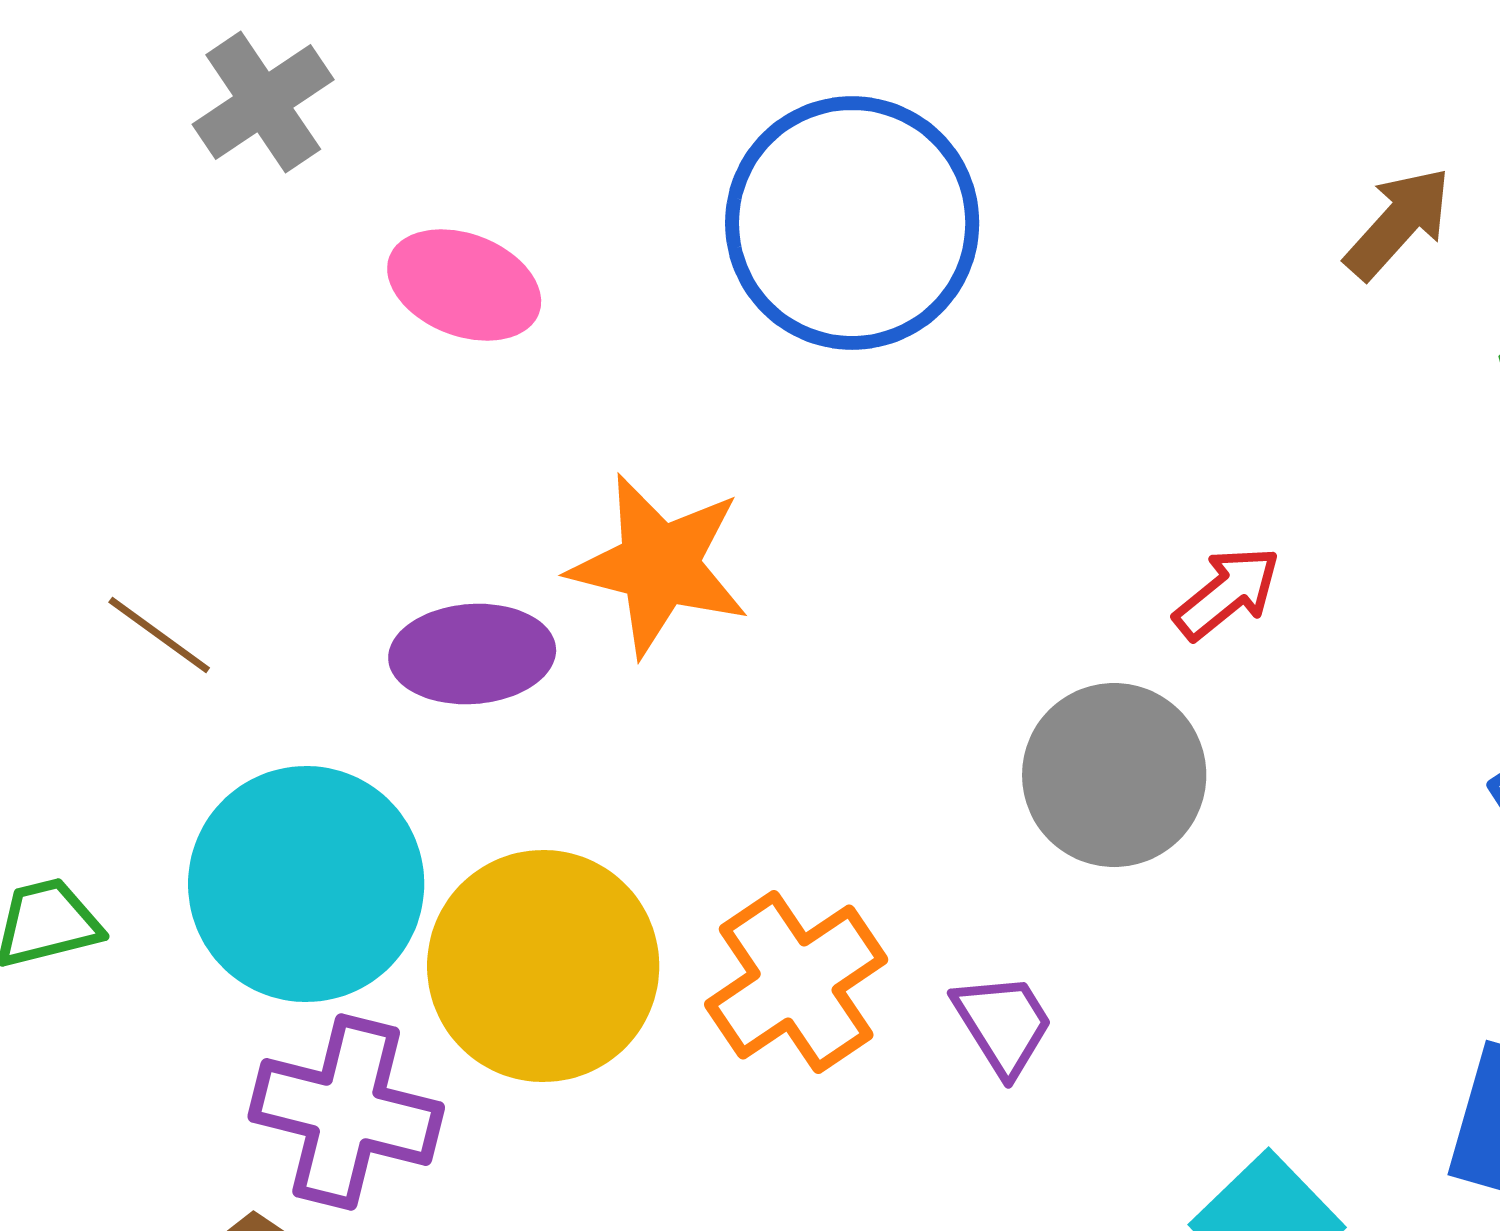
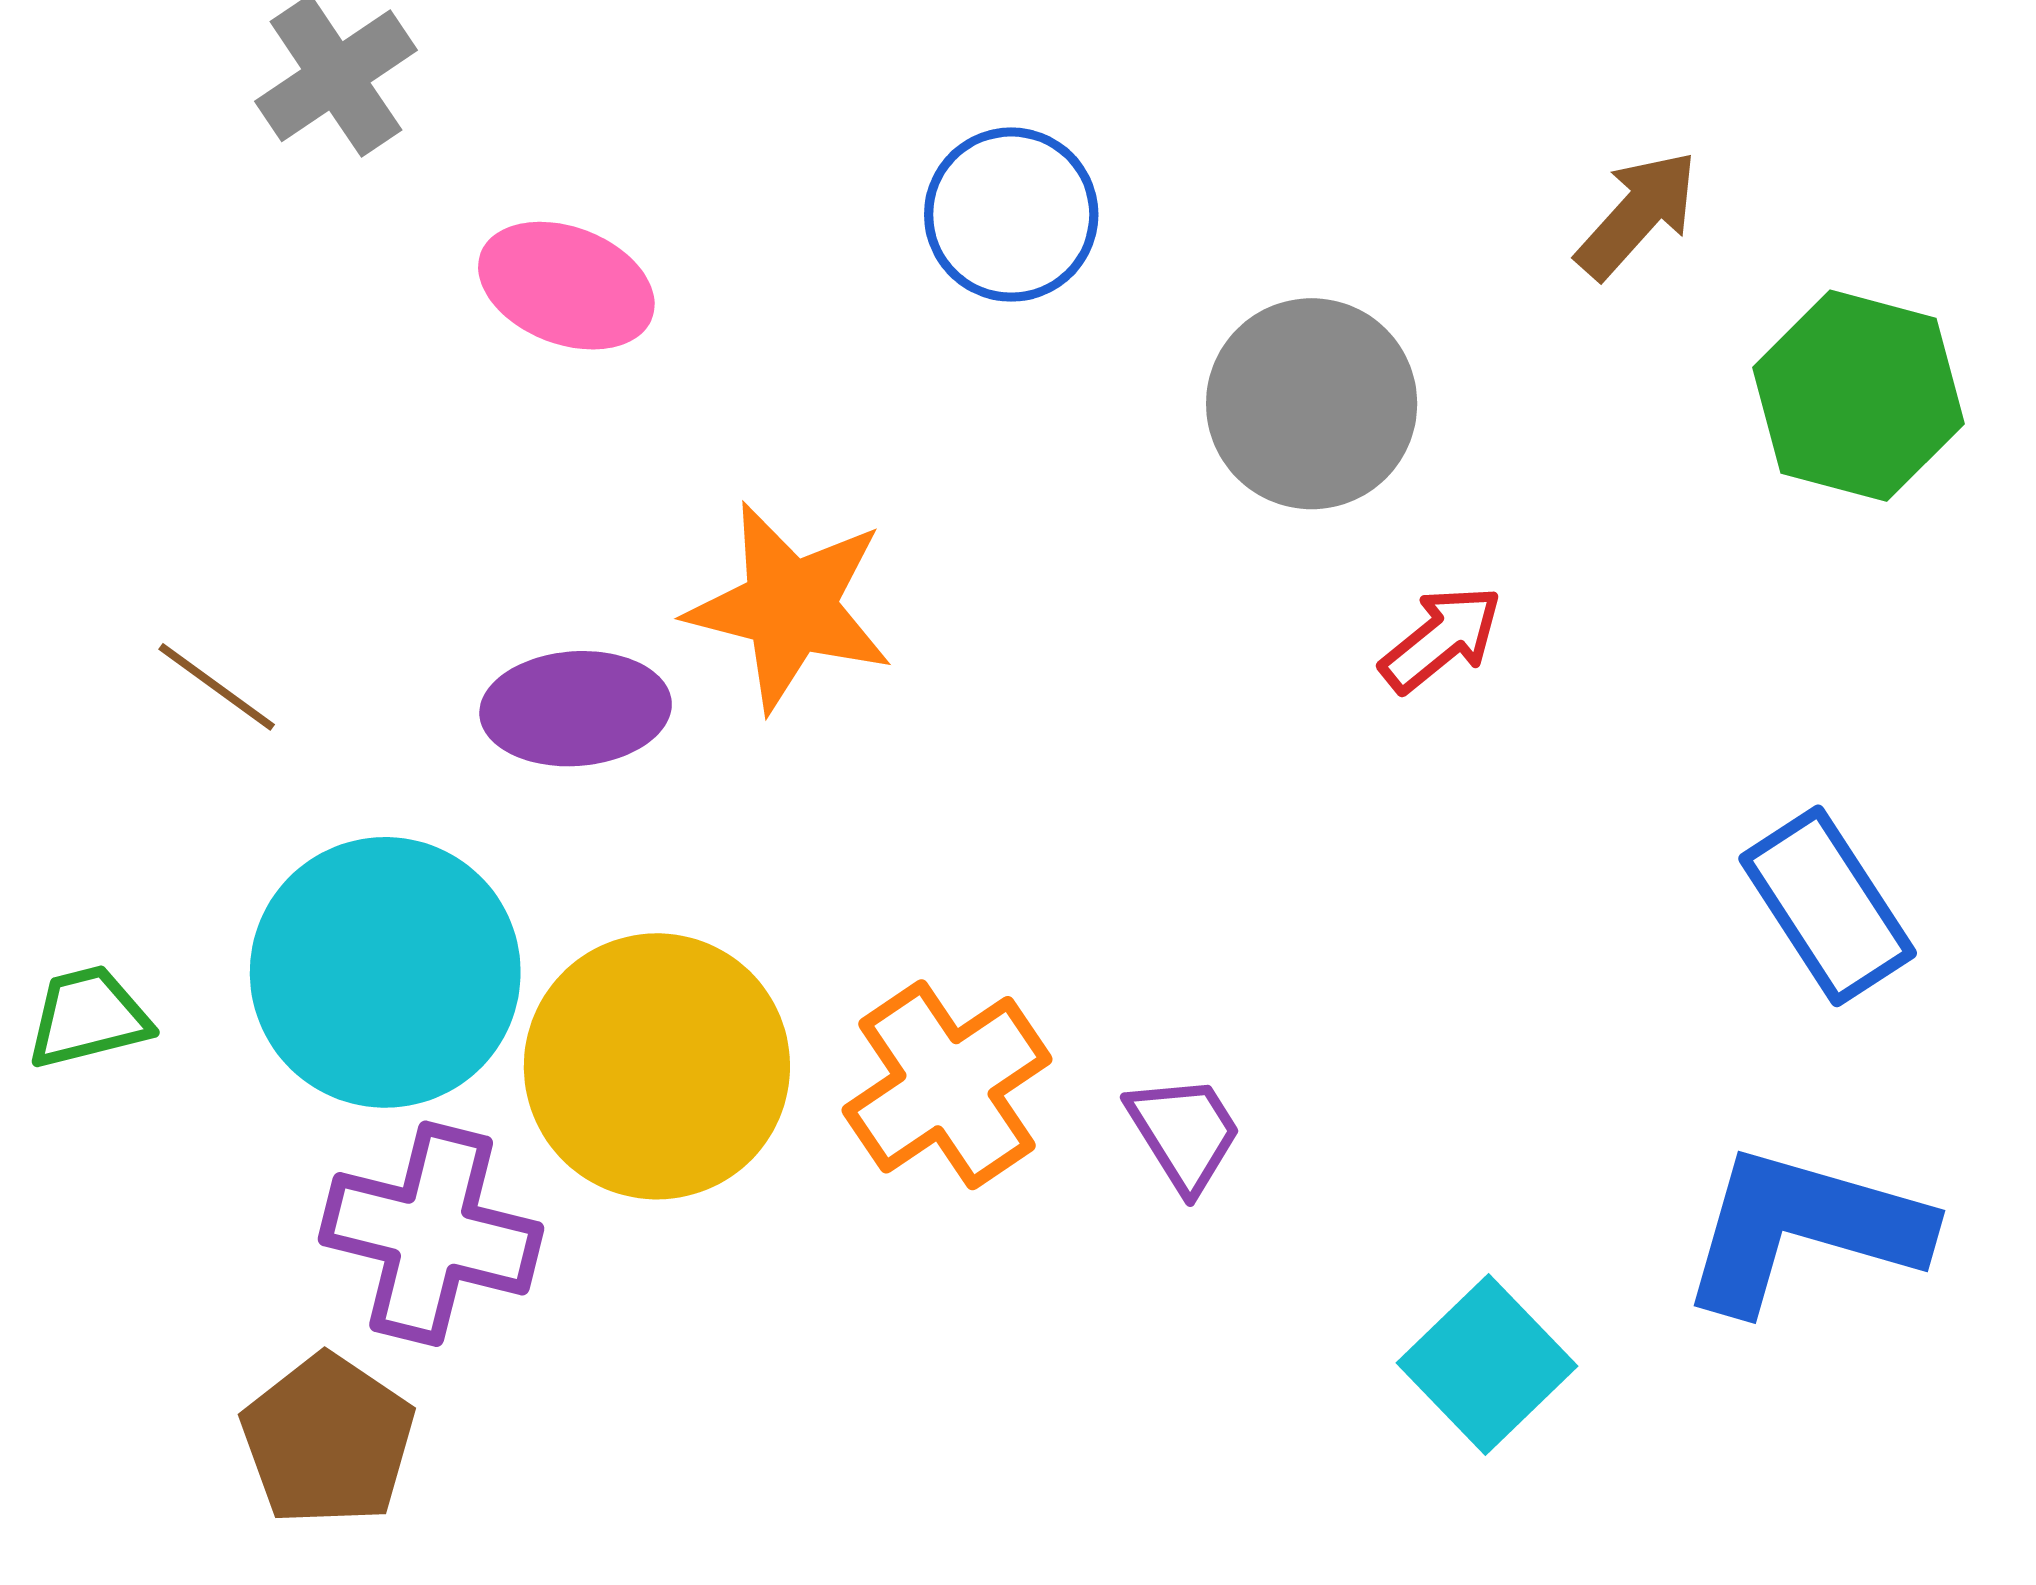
blue circle: (852, 223) -> (1011, 215), size x0.6
gray circle: (1114, 775) -> (1312, 404), moved

